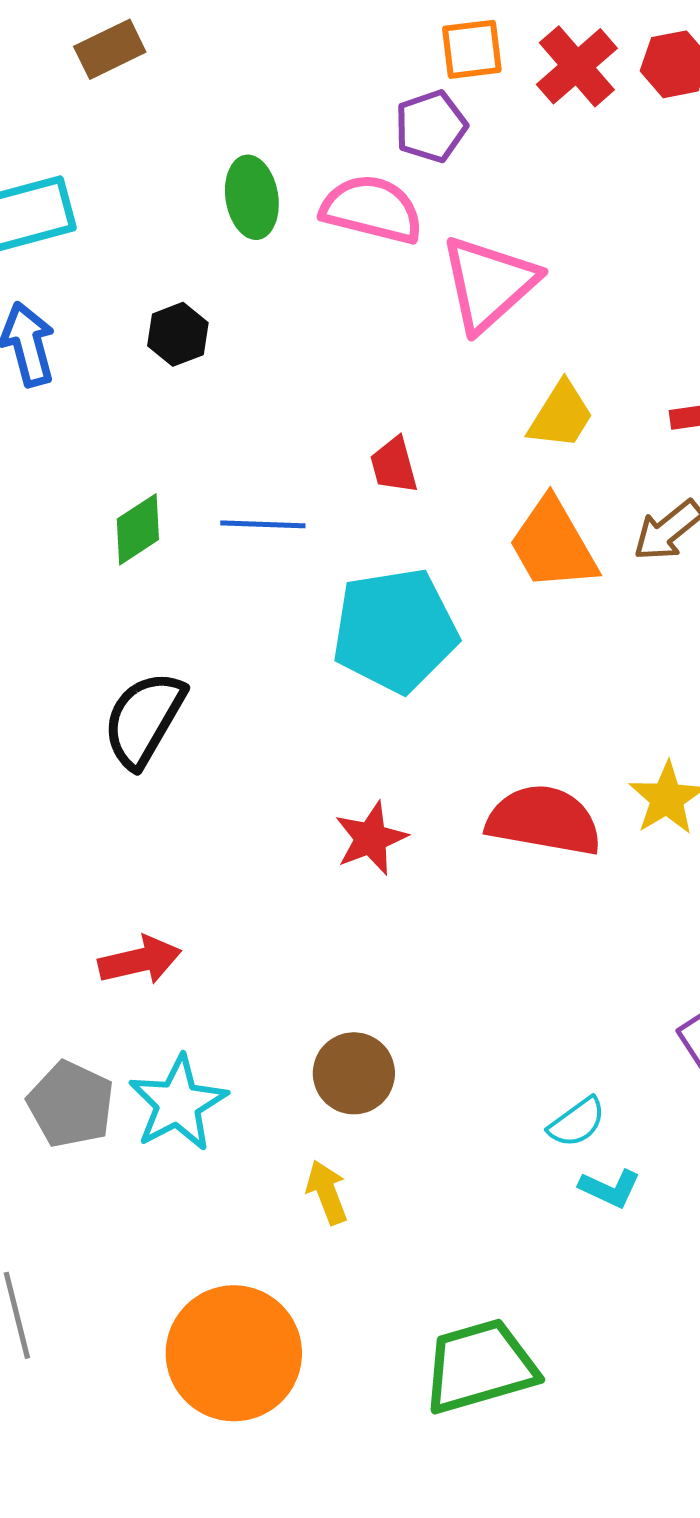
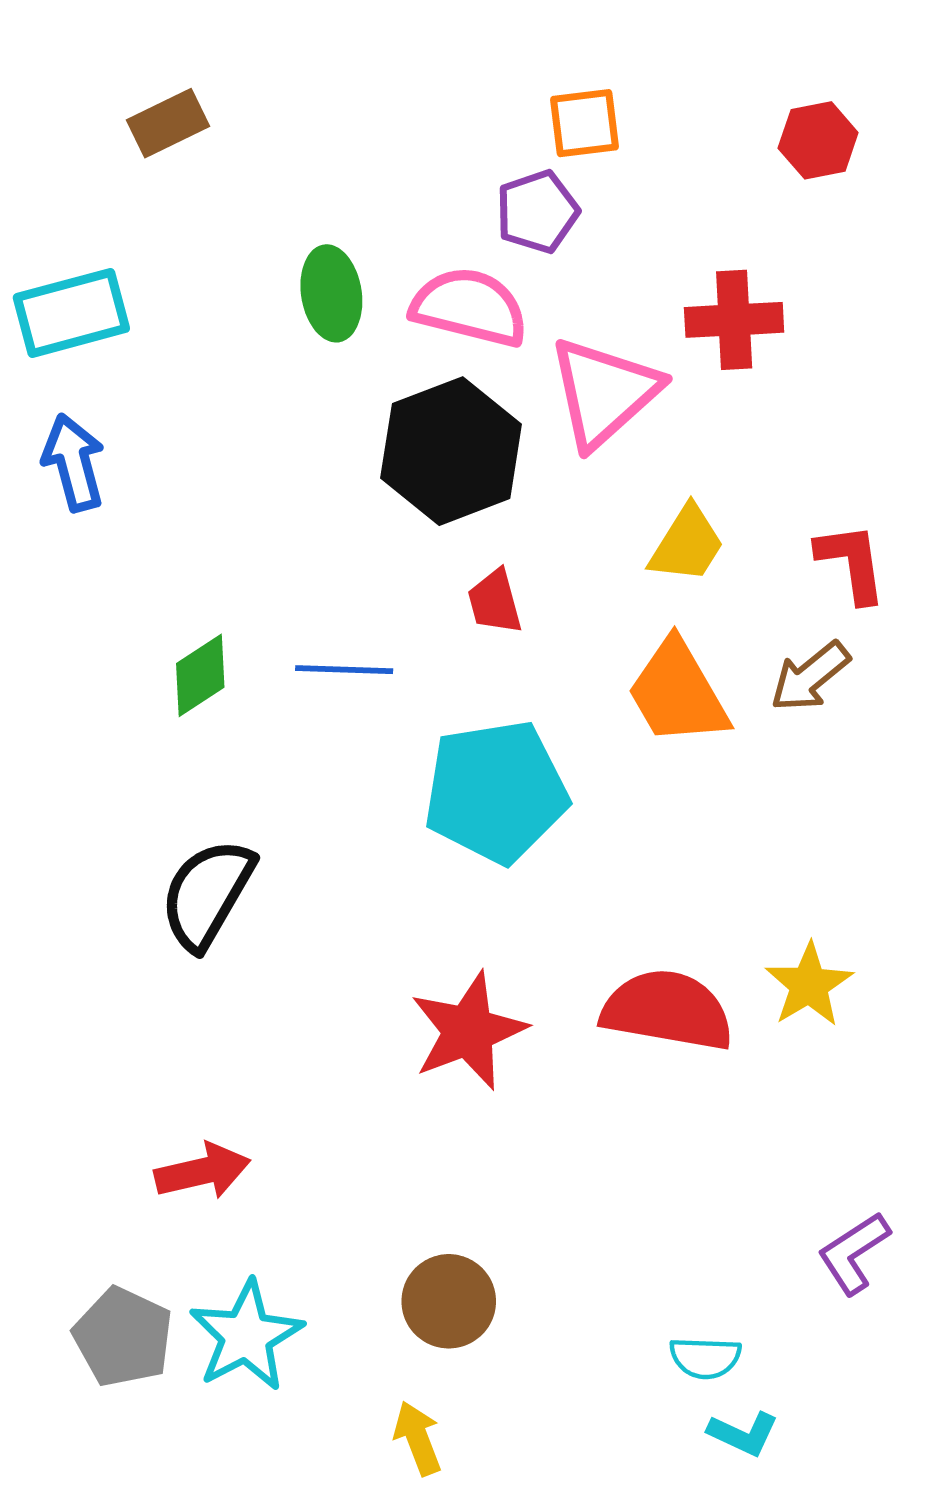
red cross: (577, 66) -> (734, 320), moved, turned 38
black hexagon: (178, 334) -> (451, 451), moved, size x2.0
red star: (371, 838) -> (468, 1031), size x1.4
cyan semicircle: (577, 1122) -> (705, 1358), turned 38

